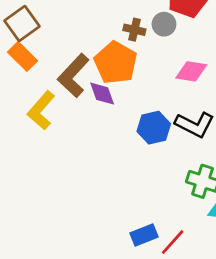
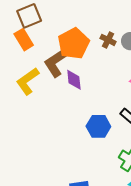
orange pentagon: (116, 63) -> (74, 44), moved
blue hexagon: (154, 128) -> (98, 126), moved

